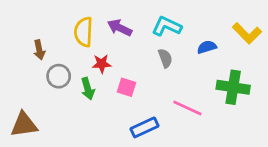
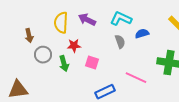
blue semicircle: (207, 47) -> (142, 34), moved

